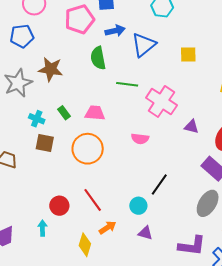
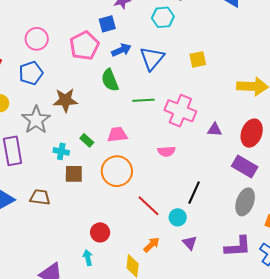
red line: (93, 200) -> (149, 206), moved
purple triangle: (145, 233) -> (190, 243), turned 42

